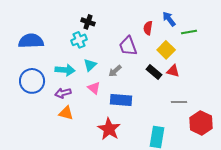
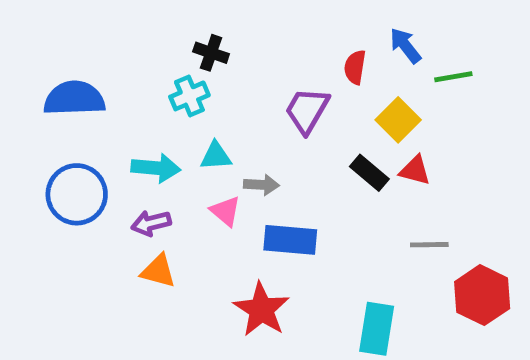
purple trapezoid: (128, 46) -> (307, 110), turned 50
cyan triangle: (90, 65) -> (216, 156), turned 40
gray arrow: (115, 71) -> (261, 185), moved, turned -136

